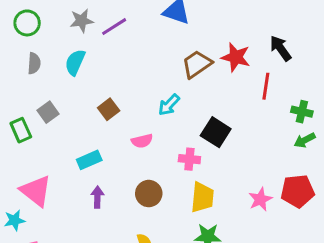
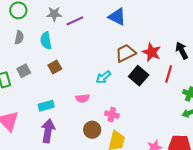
cyan semicircle: (75, 62) -> (46, 41), turned -42
brown square: (109, 109) -> (55, 67), moved
black square: (216, 132) -> (139, 76), moved
brown circle: (149, 194) -> (92, 130), moved
purple arrow: (97, 197) -> (48, 131), size x1.6

